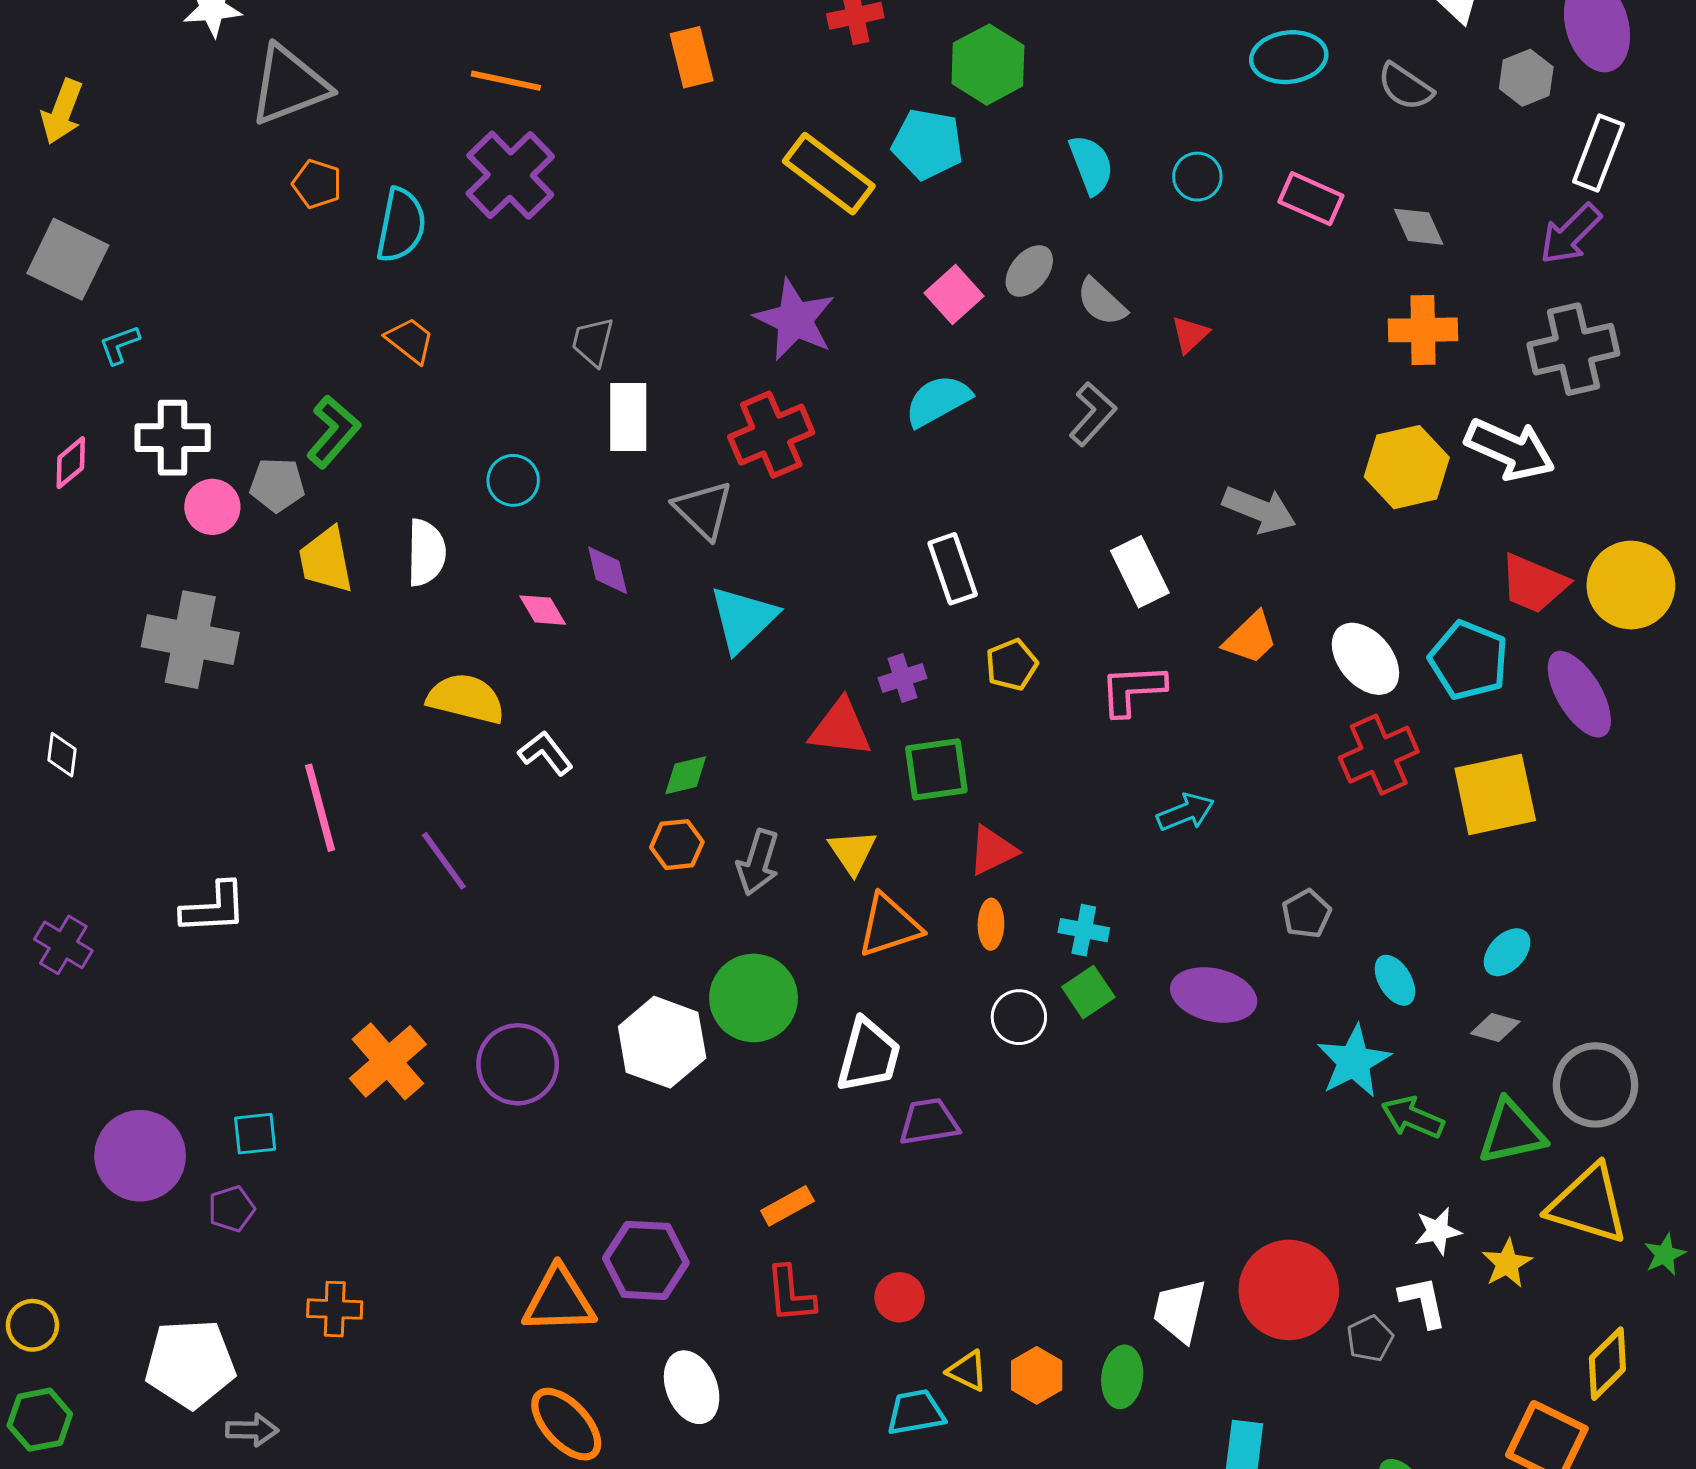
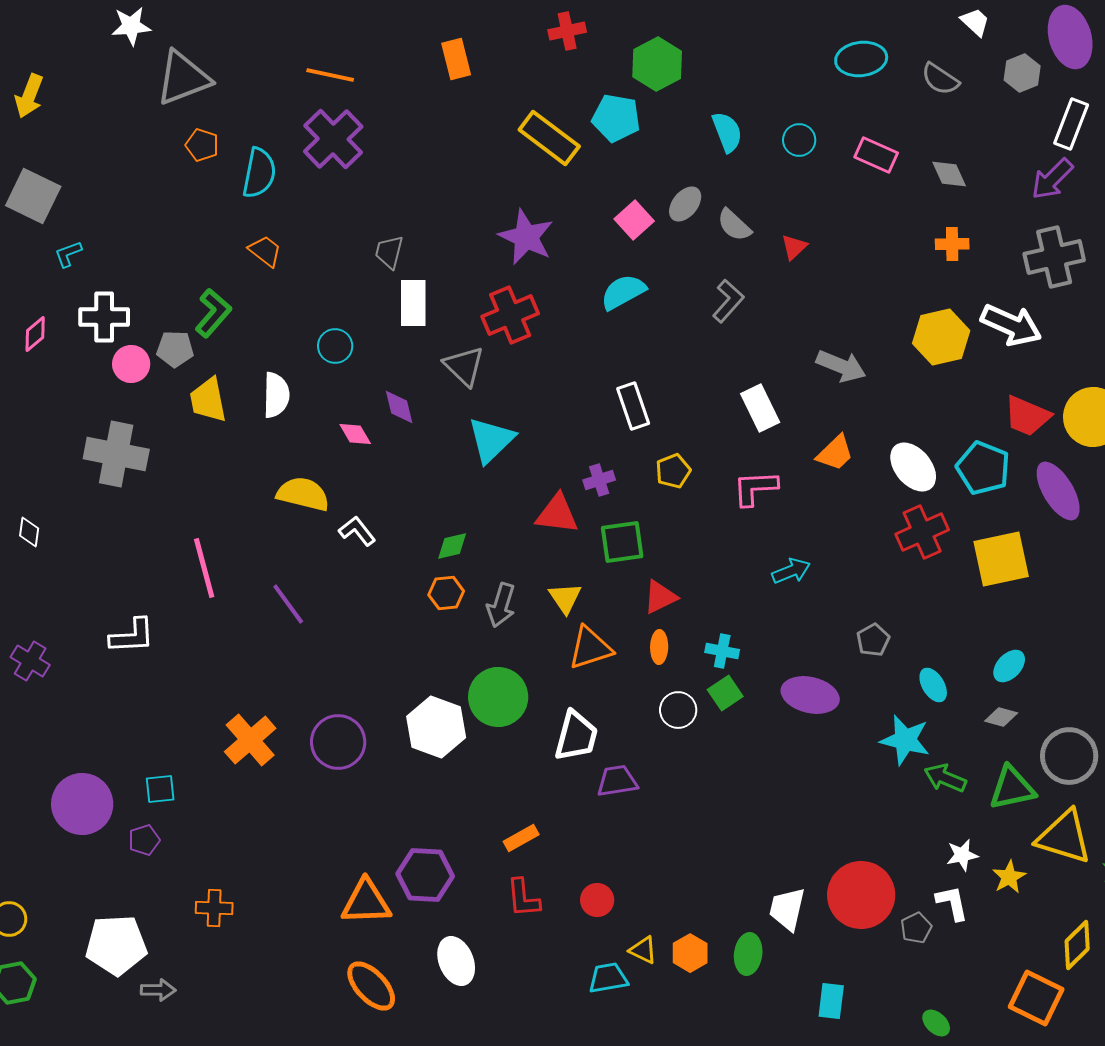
orange cross: (1423, 330) -> (952, 244), size x0.7
cyan star: (1354, 1061) -> (905, 740), turned -30

